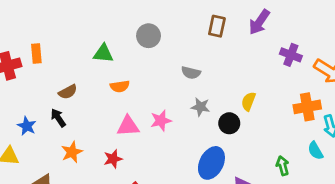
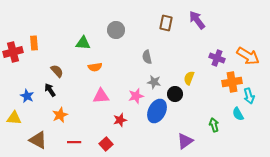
purple arrow: (259, 22) -> (197, 20), turned 108
purple cross: (291, 55) -> (217, 58), moved
gray semicircle: (191, 73) -> (147, 57), turned 64
brown semicircle: (68, 92) -> (57, 71), turned -104
pink star: (161, 121) -> (136, 96), moved
red star: (113, 159) -> (120, 120), moved
blue ellipse: (211, 163) -> (157, 111), moved

